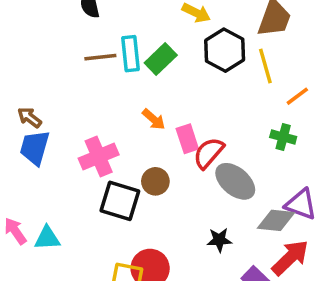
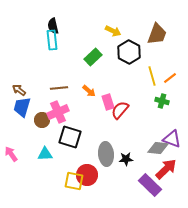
cyan rectangle: (131, 54) -> (52, 40), moved
brown line: (100, 57) -> (59, 88), moved
yellow line: (265, 66) -> (152, 76), moved
brown circle: (155, 181) -> (42, 120), moved
gray ellipse: (235, 181) -> (106, 154), moved, turned 45
cyan triangle: (47, 238) -> (45, 154), moved

